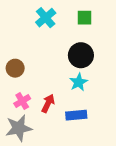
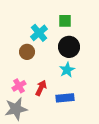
cyan cross: (46, 18) -> (39, 33), moved
green square: (84, 18) -> (65, 21), moved
brown circle: (15, 68) -> (27, 52), moved

